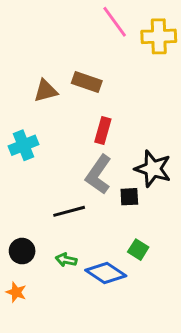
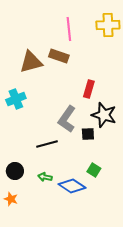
pink line: (115, 22) -> (69, 29), moved, turned 30
brown triangle: (46, 91) -> (31, 62), size x1.4
red rectangle: (103, 130) -> (89, 89), moved

